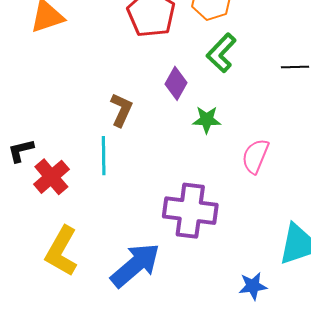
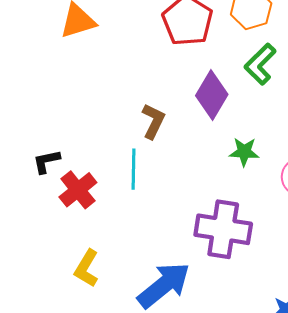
purple diamond: (176, 83) -> (212, 95), size x1.4
green star: (207, 120) -> (244, 152), moved
yellow L-shape: (62, 251) -> (87, 268), size x0.7

